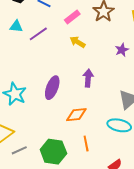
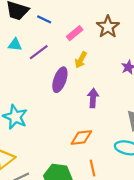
yellow arrow: (77, 42) -> (81, 60), turned -91
purple ellipse: (52, 88) -> (60, 80), moved

